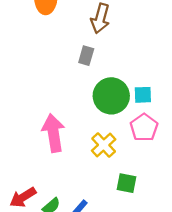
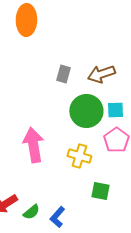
brown arrow: (100, 18) -> (101, 74), moved, turned 56
yellow cross: (104, 145) -> (79, 156), turned -30

